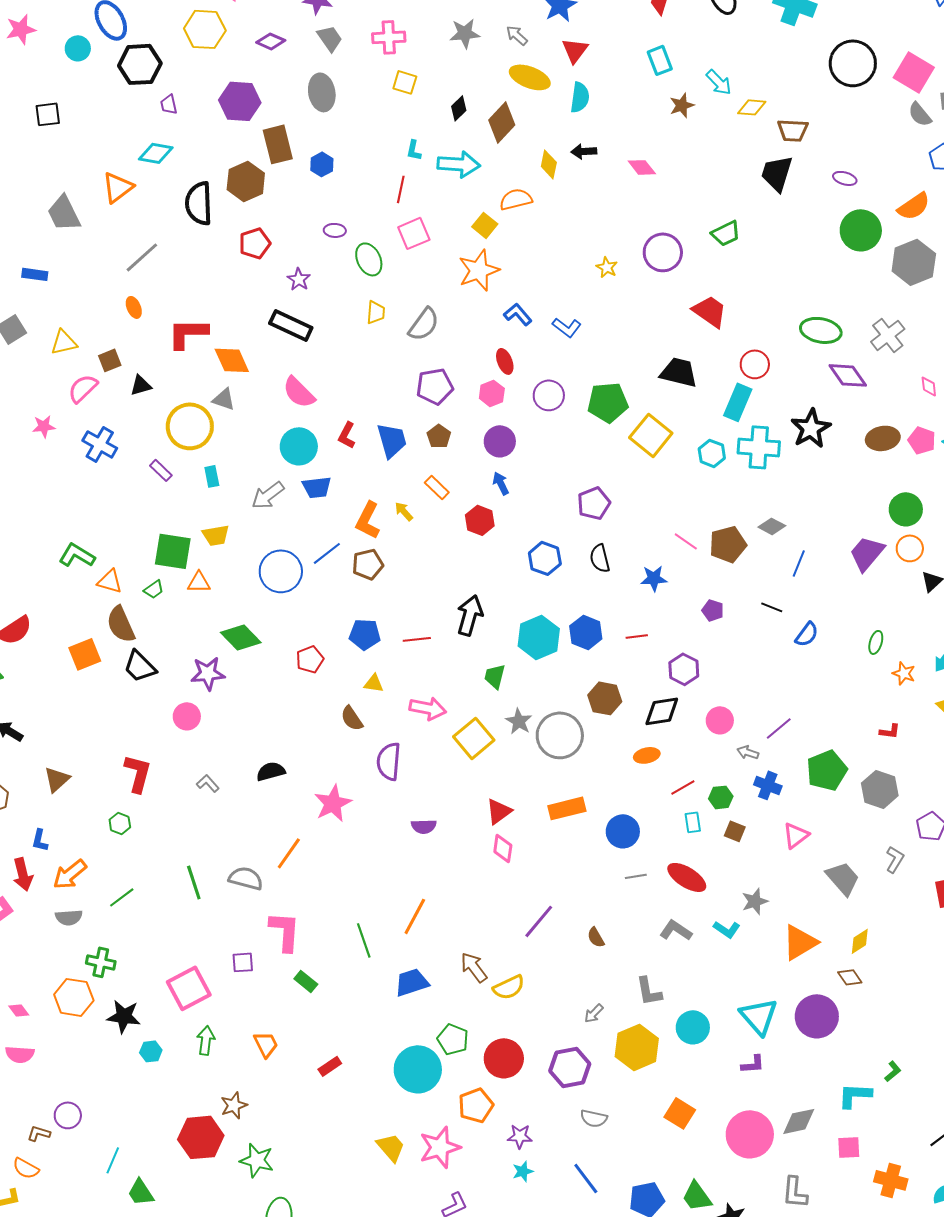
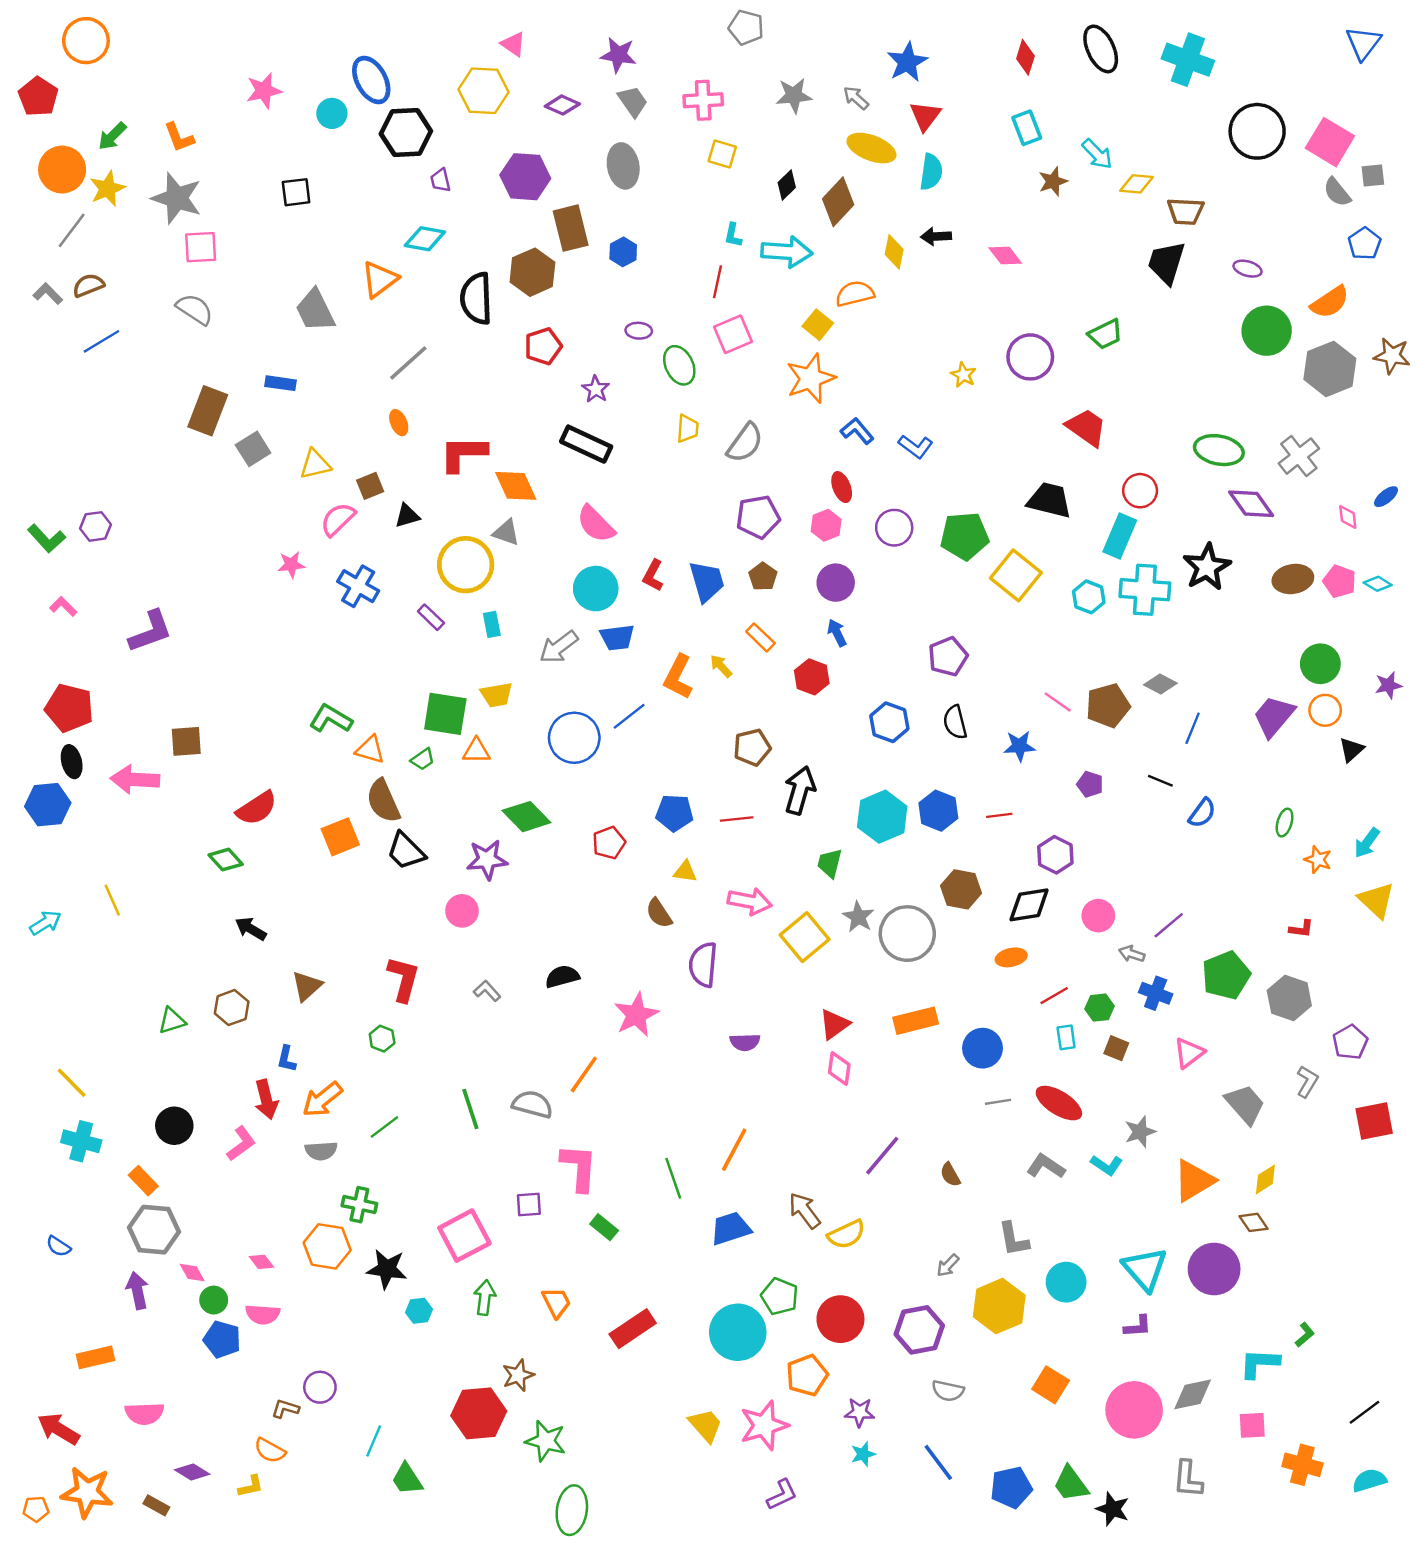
brown pentagon: (368, 564) -> (752, 747), moved
red rectangle: (330, 1066) -> (633, 1329), size x1.6

